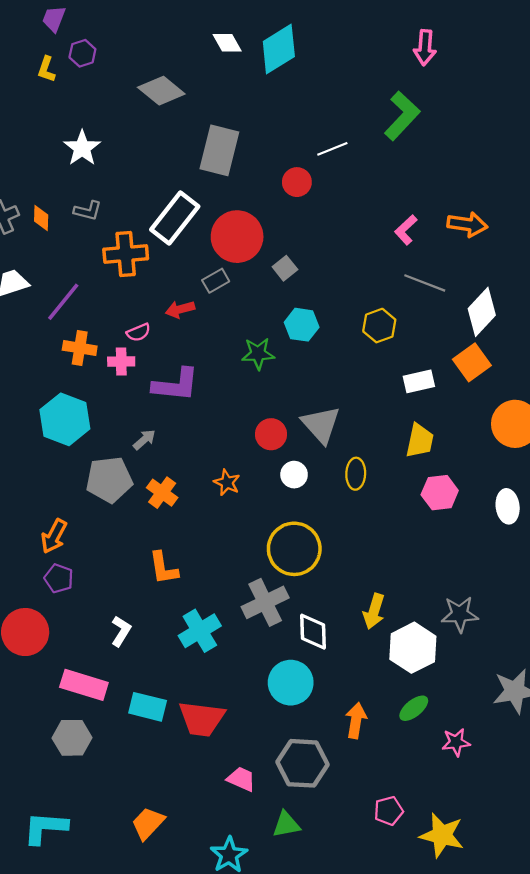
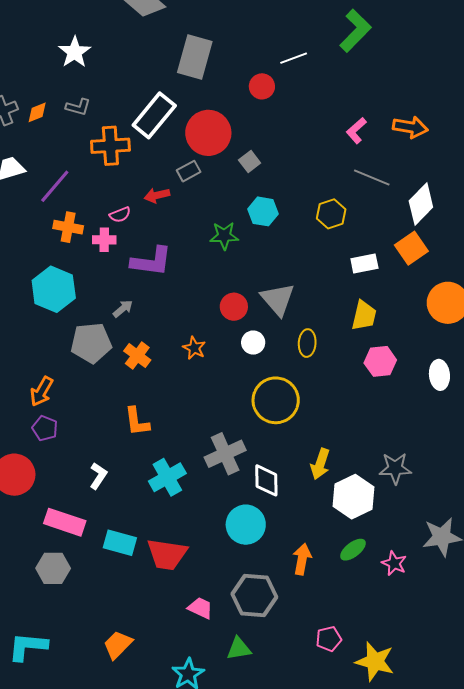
orange diamond: (41, 218) -> (37, 112), turned 65
yellow circle: (294, 549) -> (276, 400), moved
pink star: (456, 742) -> (394, 563), moved, turned 30

